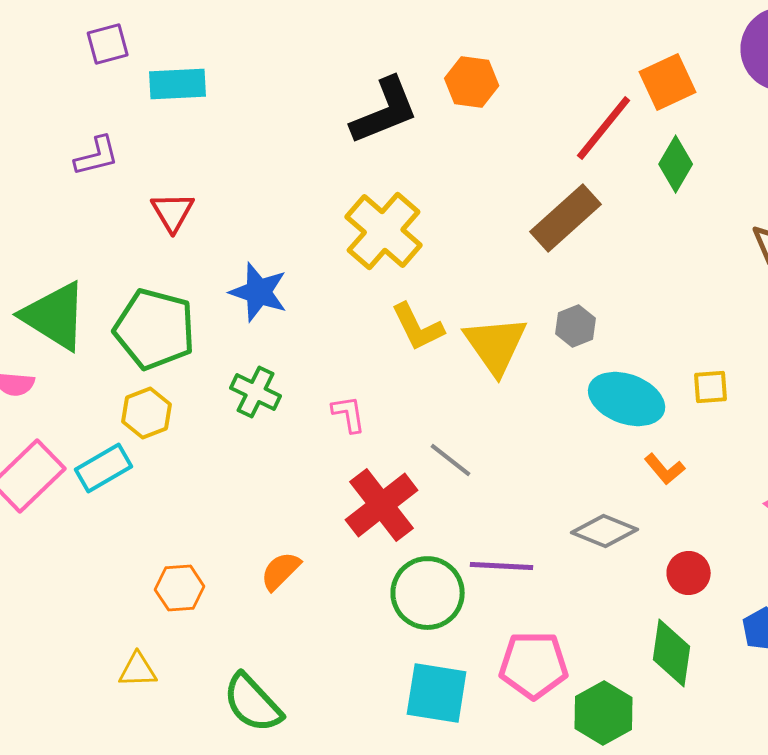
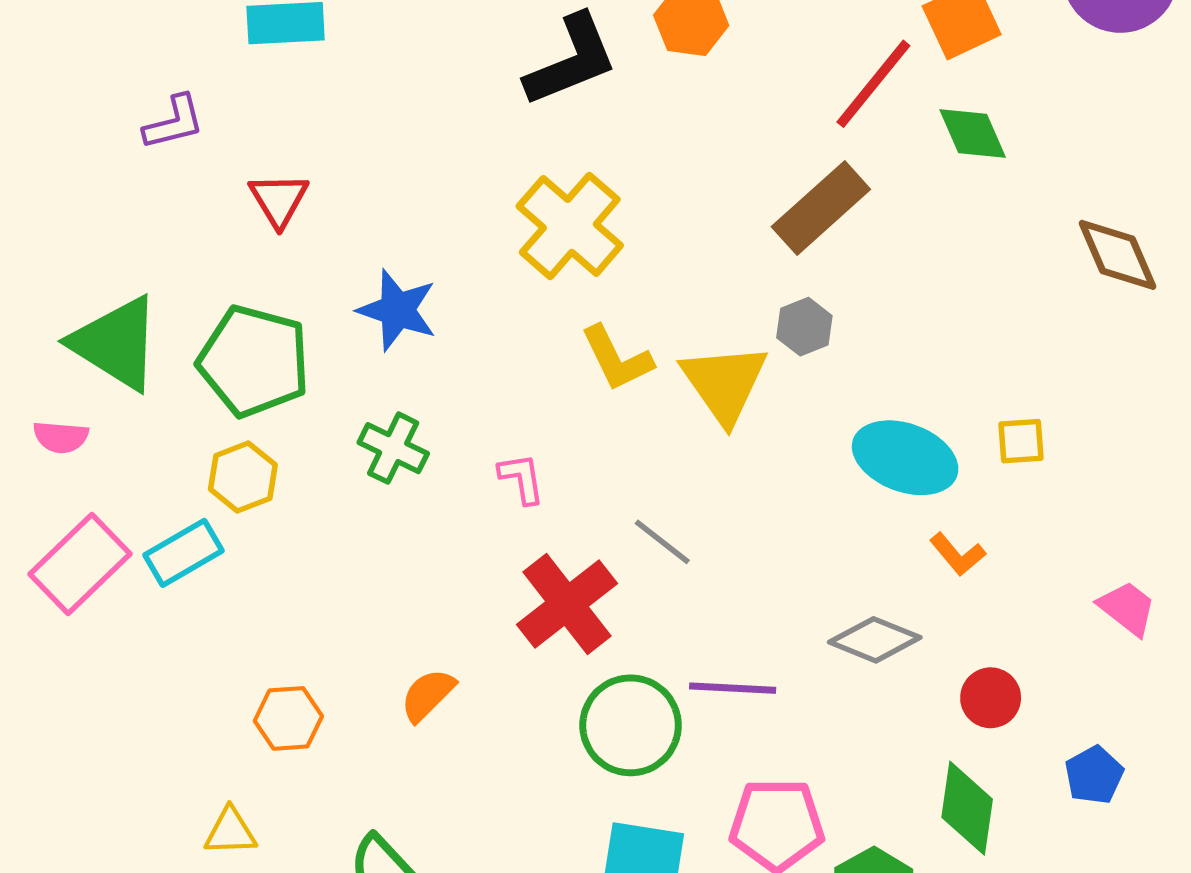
green diamond: (676, 164) -> (973, 133), turned -54
gray hexagon: (576, 326) -> (804, 327), moved

